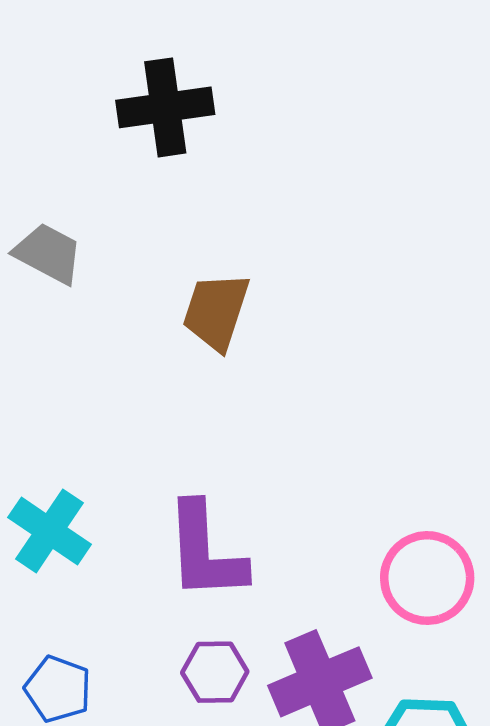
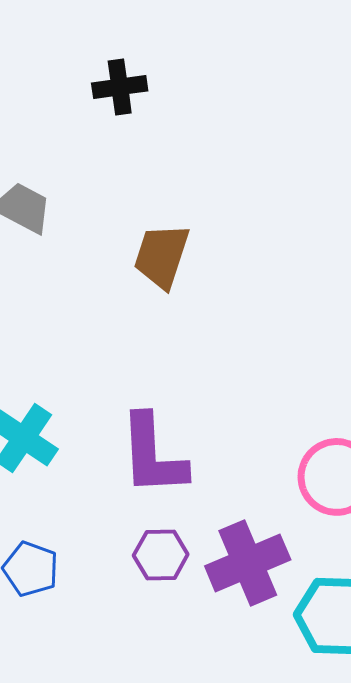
black cross: (165, 107) -> (120, 87), size x0.7

